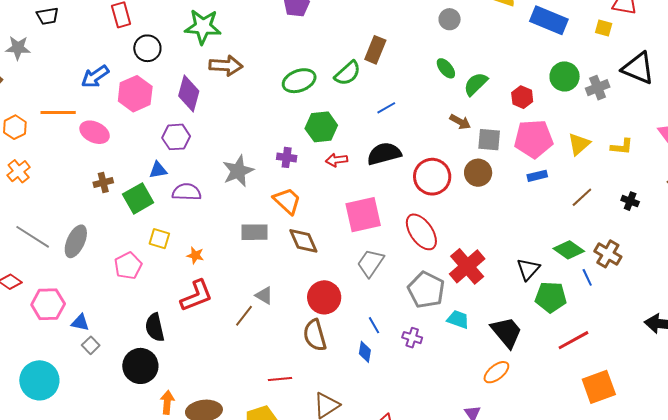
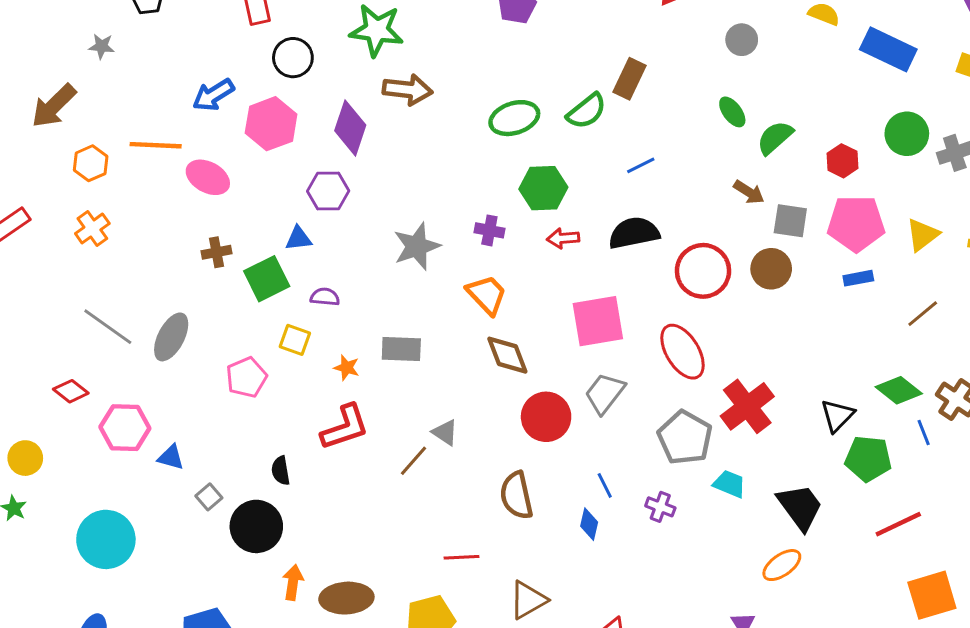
gray star: (18, 48) -> (102, 46), size x0.7
purple semicircle: (187, 192) -> (325, 297), moved, size x0.7
gray rectangle: (254, 232) -> (401, 349), moved
red circle: (324, 297) -> (546, 417), moved
black semicircle: (155, 327) -> (281, 471), size x0.7
gray square: (91, 345) -> (209, 497), moved

